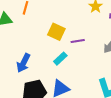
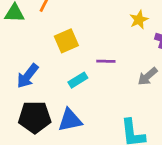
yellow square: (56, 32) -> (66, 41), moved, turned 30

